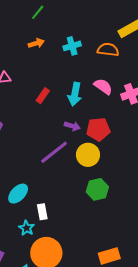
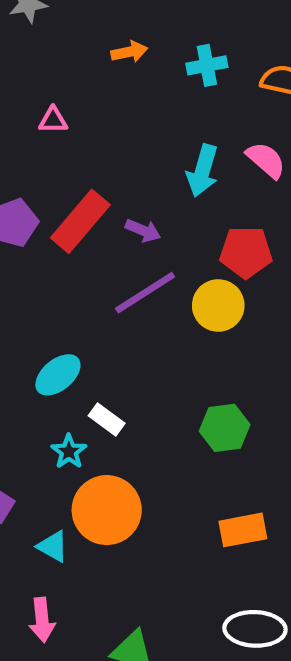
red rectangle: (43, 96) -> (80, 221), moved, size x1.8
purple arrow: (72, 126) -> (143, 230), moved
green hexagon: (97, 189) -> (225, 428), moved
white rectangle: (42, 212) -> (107, 420), turned -49

